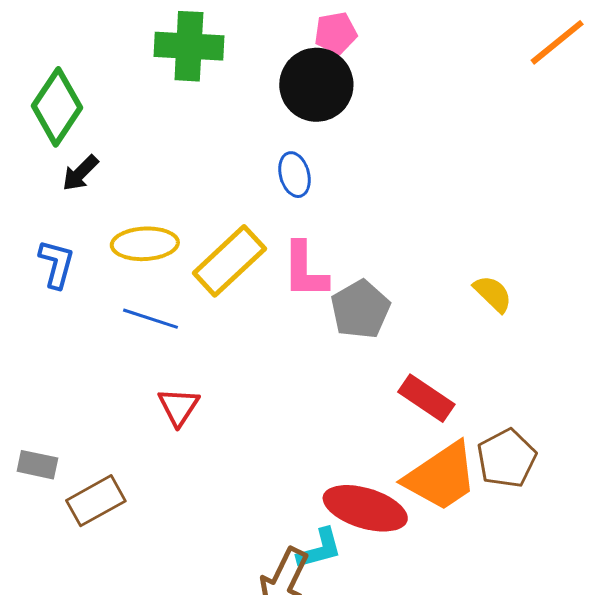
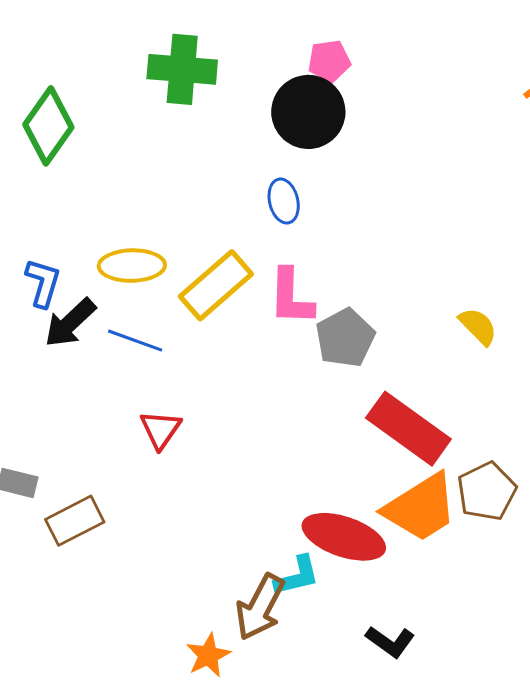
black arrow: (80, 173) -> (70, 323), moved, size x1.4
red rectangle: (426, 398) -> (408, 429), size x1.5

